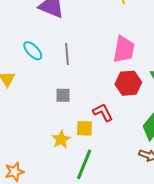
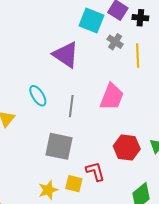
pink trapezoid: (124, 49) -> (112, 97), moved
gray square: (63, 95) -> (59, 146), size x1.8

